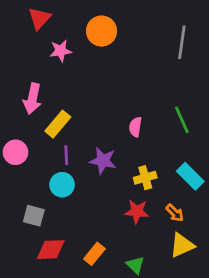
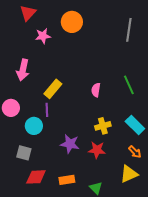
yellow rectangle: (58, 124) -> (53, 89), moved
purple star: (103, 161) -> (70, 144), moved
cyan circle: (62, 185) -> (34, 126), moved
orange arrow: (175, 213) -> (135, 152), moved
orange rectangle: (94, 254) -> (67, 180), turned 42

